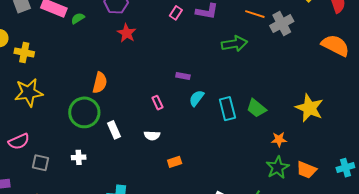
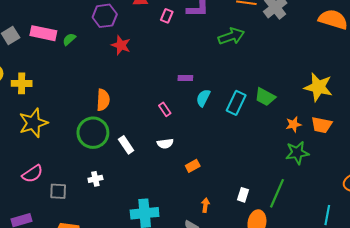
cyan rectangle: (227, 109) -> (236, 103), turned 50
green star: (277, 167) -> (297, 153), turned 30
orange trapezoid: (306, 170) -> (322, 125), moved

